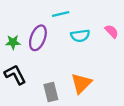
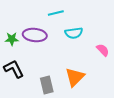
pink semicircle: (112, 31) -> (103, 50), moved
purple ellipse: (38, 38) -> (35, 35), turned 75

